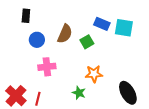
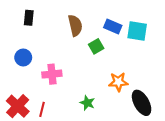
brown semicircle: (65, 34) -> (75, 25), moved, turned -36
blue circle: (37, 40) -> (23, 57), moved
orange star: (94, 74) -> (118, 82), moved

